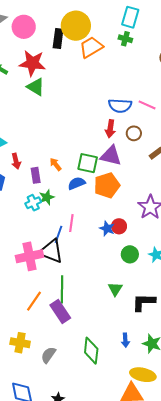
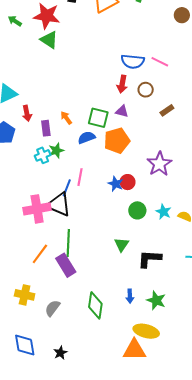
purple triangle: (111, 156) -> (122, 111), size x0.6

